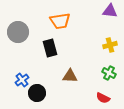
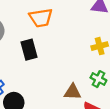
brown triangle: (70, 76) -> (73, 92), moved

